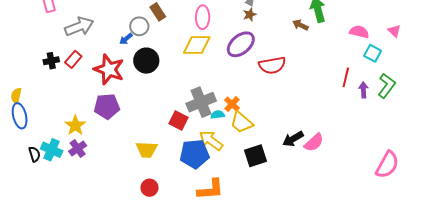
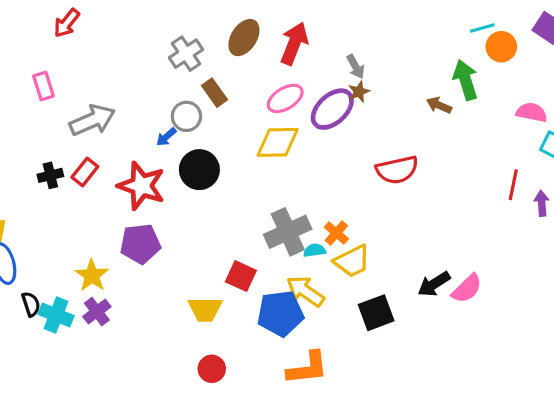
pink ellipse: (203, 17) -> (285, 98), turned 60
purple ellipse: (241, 44) -> (332, 109), moved
red square: (179, 120) -> (241, 276), moved
yellow trapezoid: (241, 122) -> (352, 261), turned -65
black semicircle: (34, 154) -> (31, 304), moved

